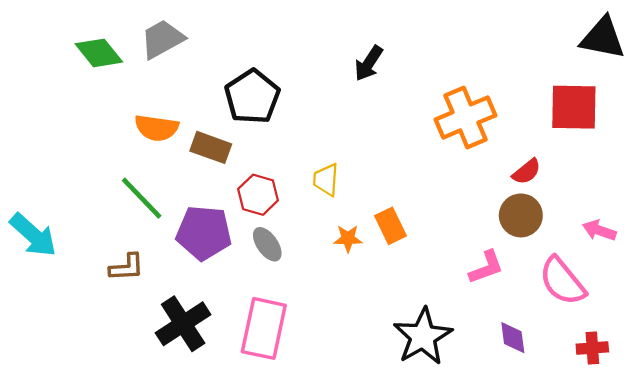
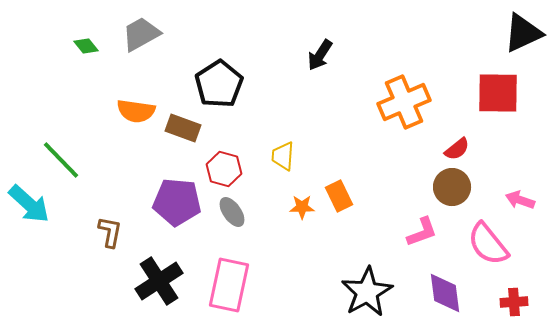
black triangle: (603, 38) -> (523, 33), turned -36
green diamond: (99, 53) -> (86, 46), size x0.6
green line: (142, 198) -> (61, 160), moved
brown L-shape: (127, 267) -> (110, 232), turned -76
purple diamond: (513, 338) -> (445, 293), size x1.4

